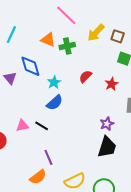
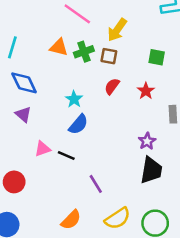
brown square: (118, 36) -> (109, 56), moved
blue diamond: (30, 66) -> (24, 83), moved
purple triangle: (10, 78) -> (23, 114), moved
pink triangle: (22, 126) -> (43, 149), moved
purple line: (48, 157) -> (96, 184), moved

